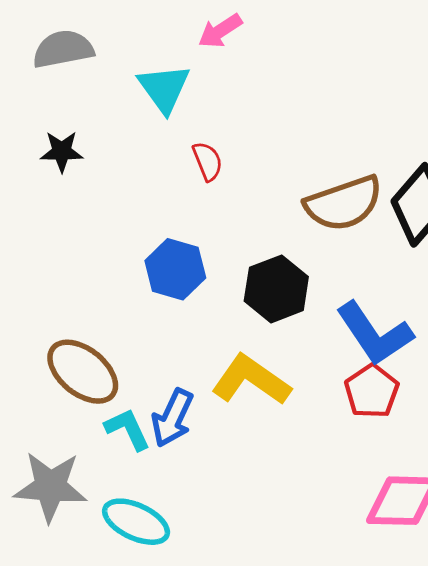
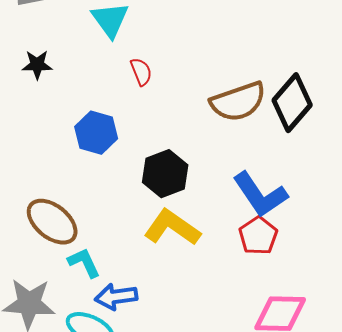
blue hexagon: (175, 269) -> (96, 133), moved
black hexagon: (276, 289) -> (165, 174), moved
blue arrow: (172, 418) -> (116, 297), moved, turned 57

